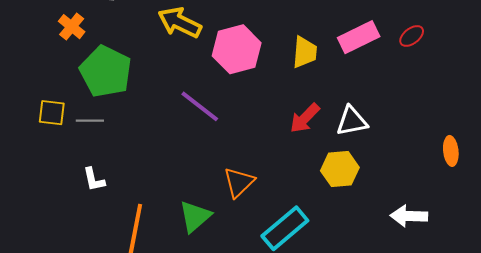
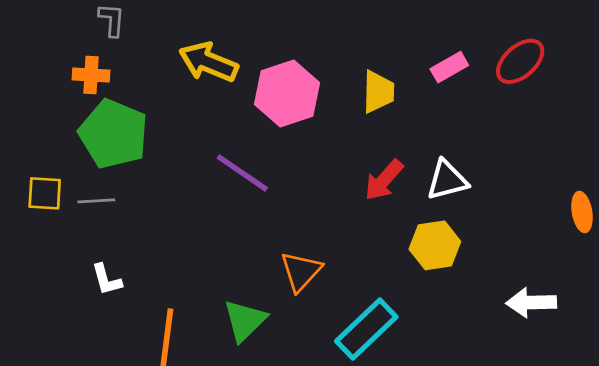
orange cross: (72, 27) -> (91, 75), moved, turned -32
red ellipse: (412, 36) -> (520, 61), size x1.5
pink rectangle: (359, 37) -> (449, 67), size x0.7

